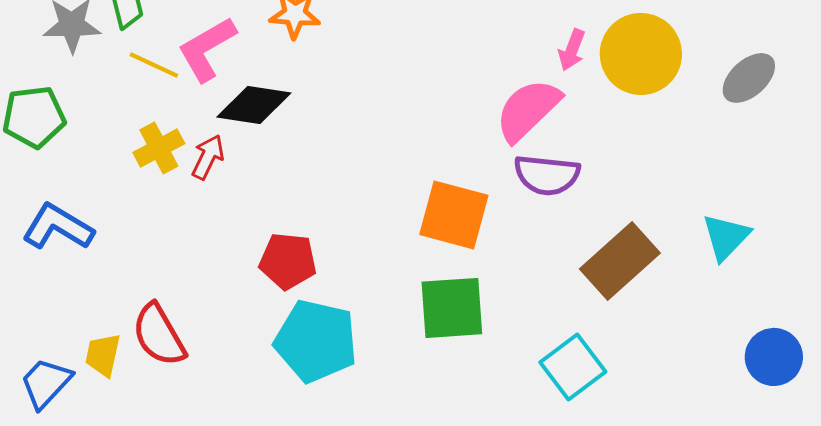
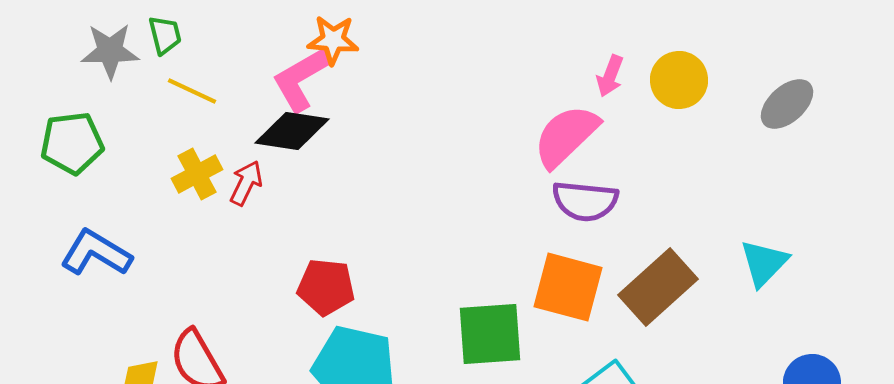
pink L-shape: (207, 49) -> (301, 79), moved
yellow circle: (641, 54) -> (679, 80), size x0.7
orange square: (454, 215) -> (568, 287), moved

